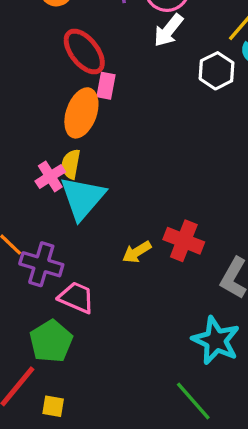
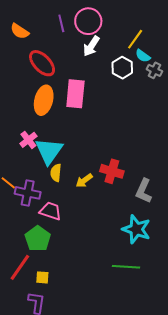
pink rectangle: (106, 86) -> (75, 94), moved, size x1.8
yellow semicircle: (71, 164) -> (56, 173), moved
green line: (193, 401) -> (126, 267), turned -40

